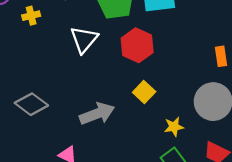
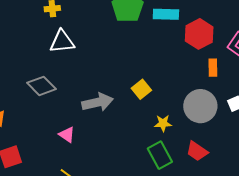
white triangle: (84, 40) -> (62, 42), moved, turned 36
red hexagon: (137, 45) -> (199, 34), moved

